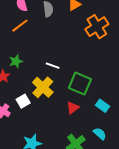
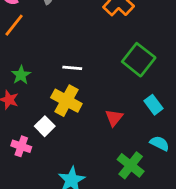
green square: (80, 84) -> (139, 60), moved, turned 30
cyan rectangle: (103, 106) -> (154, 105), turned 32

